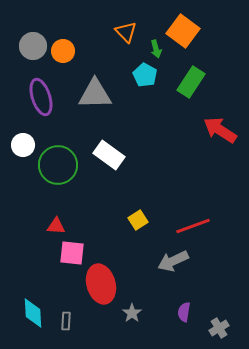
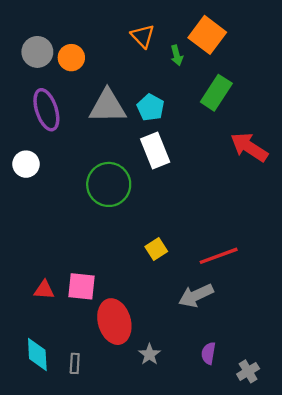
cyan pentagon: (145, 75) -> (151, 107), moved
white rectangle: (109, 155) -> (155, 150), moved, turned 32
green circle: (58, 165) -> (109, 184), moved
red triangle: (56, 226) -> (44, 290), moved

